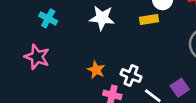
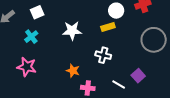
cyan cross: (48, 18) -> (31, 37), turned 32
white cross: (131, 76) -> (103, 55), moved

